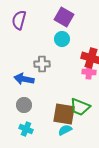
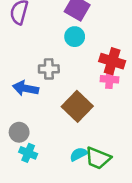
gray circle: (24, 105) -> (19, 132), moved
green trapezoid: (80, 107) -> (98, 158), moved
brown square: (64, 114) -> (77, 106), moved, turned 35

